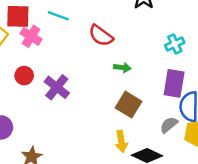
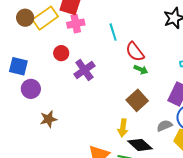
cyan line: (58, 16) -> (113, 32), moved, turned 36
pink cross: (31, 36) -> (76, 24), turned 30
red semicircle: (101, 36) -> (135, 52), moved

